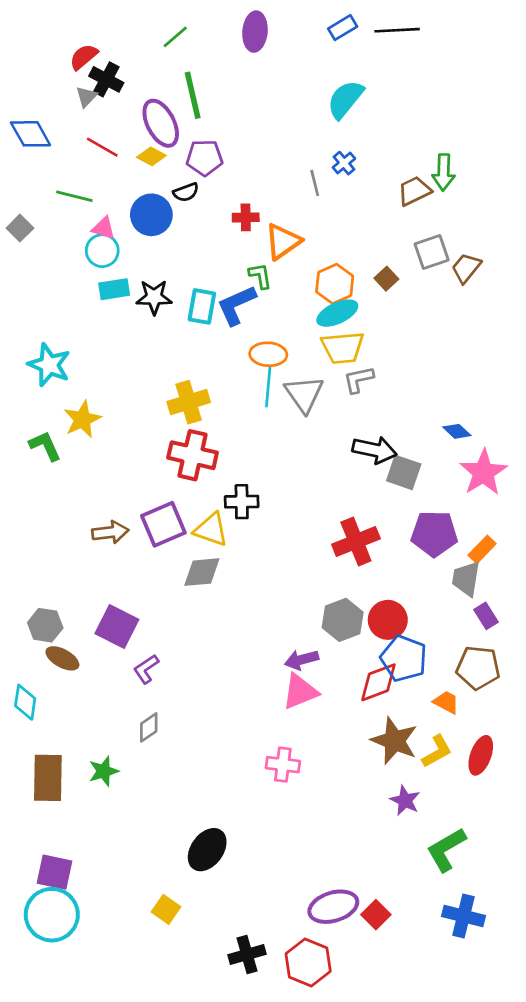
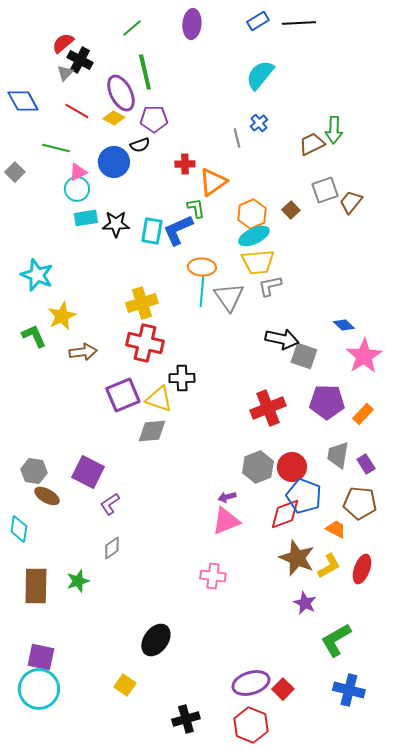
pink triangle: (104, 228) -> (78, 172), turned -42
brown arrow: (110, 532) -> (83, 352), moved
gray trapezoid: (466, 579) -> (338, 455), moved
purple arrow: (301, 660) -> (227, 497), size x0.7
red hexagon: (308, 962) -> (251, 725), moved

